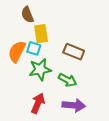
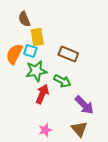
red arrow: (38, 103) -> (42, 94), moved
purple arrow: (74, 105) -> (84, 105), moved, turned 40

